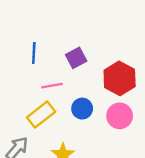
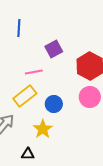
blue line: (34, 53) -> (19, 28), moved
blue circle: (82, 109) -> (54, 104), moved

